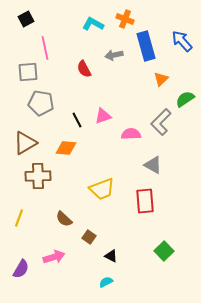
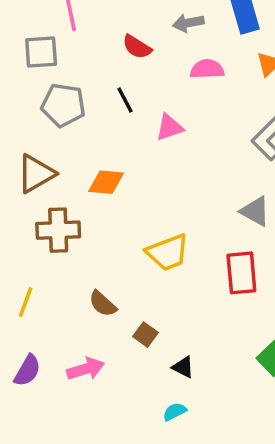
red semicircle: (84, 69) -> (137, 47), turned -30
black line: (77, 120) -> (125, 100), moved
pink semicircle: (131, 134) -> (207, 69), moved
purple semicircle: (21, 269) -> (27, 371), moved

